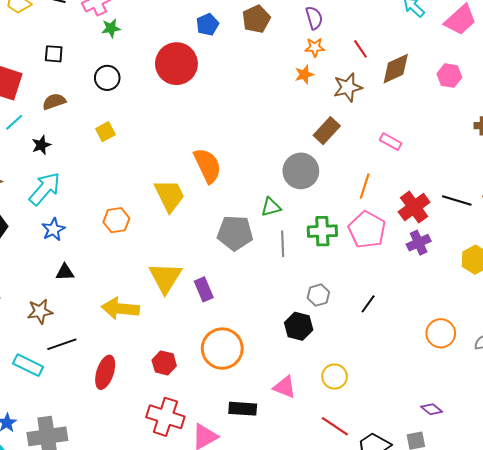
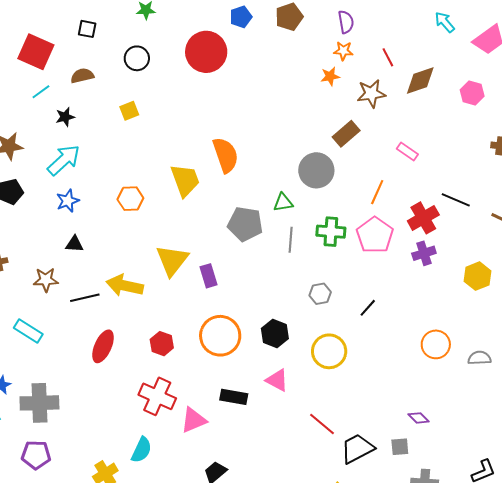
black line: (457, 201) -> (456, 200), moved
black hexagon: (299, 326) -> (275, 333), moved
black line: (62, 344) -> (85, 298), moved
yellow circle: (335, 377) -> (329, 351), moved, size x1.4

